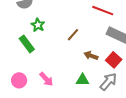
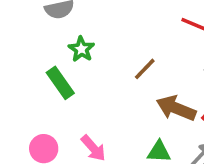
brown arrow: (91, 56) -> (176, 108), size x1.5

